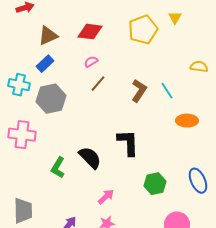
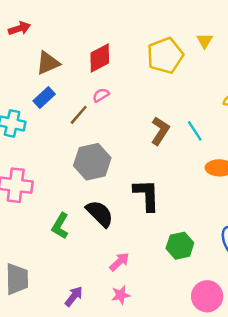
red diamond: (90, 32) -> (100, 58), turned -35
brown line: (98, 84) -> (79, 115), moved
gray hexagon: (51, 99) -> (92, 162), moved

